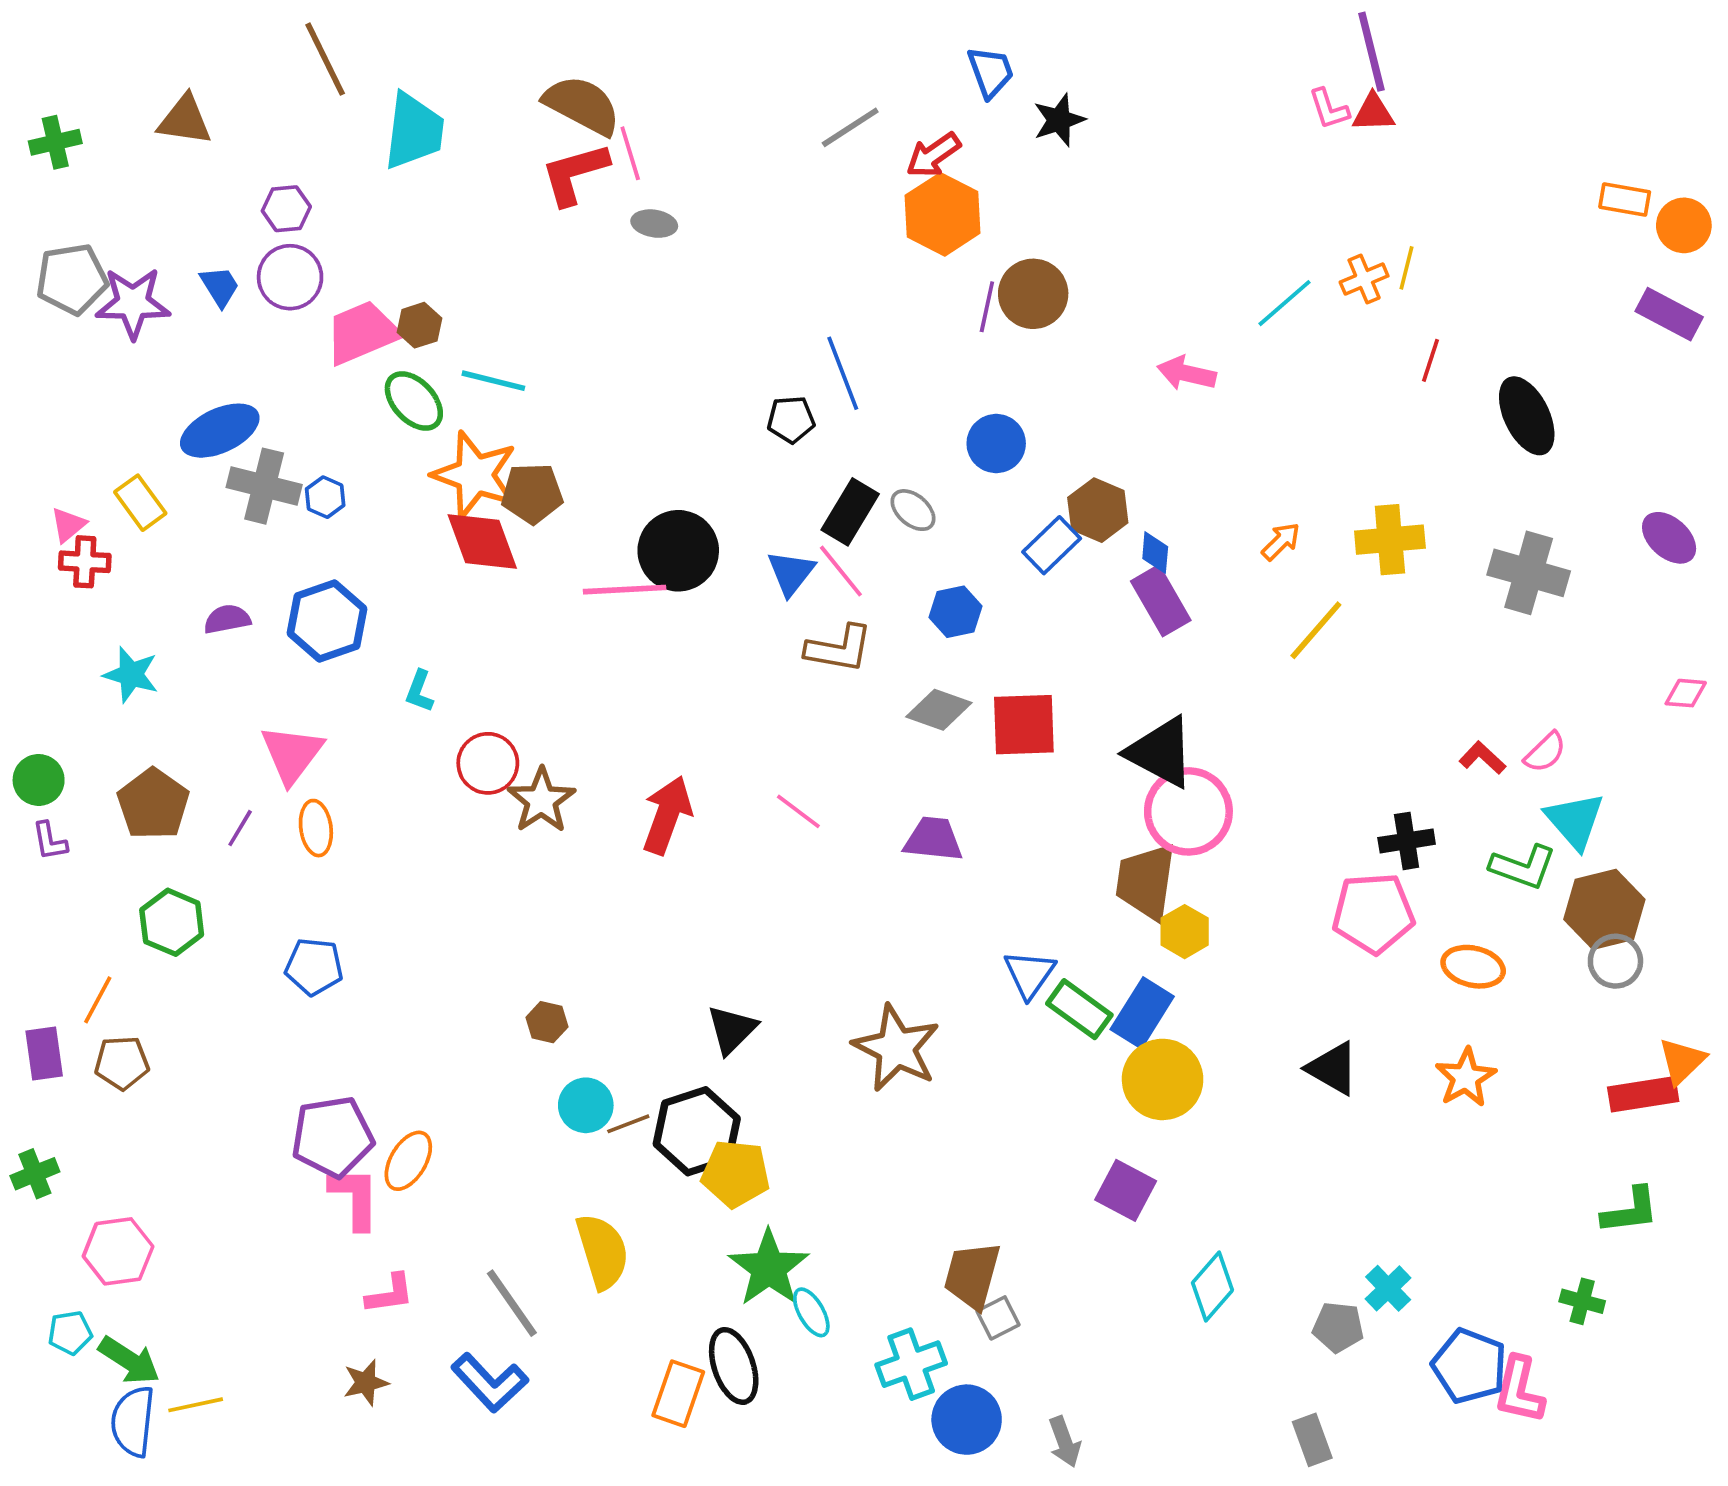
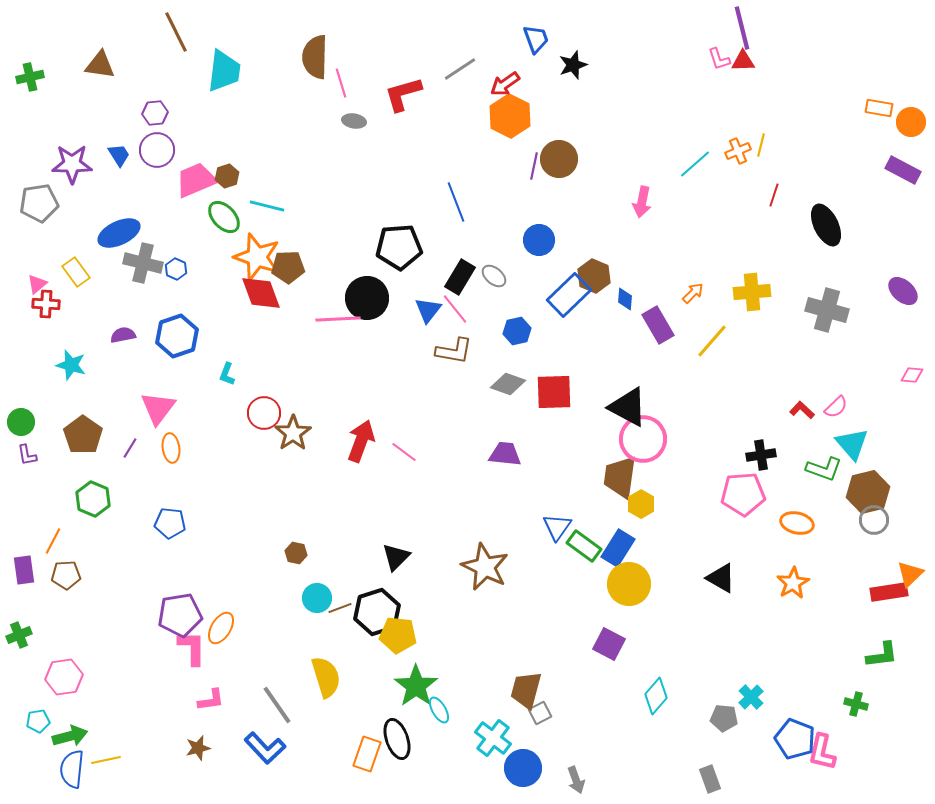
brown semicircle: (582, 105) -> (315, 57), turned -117
red L-shape: (575, 174) -> (403, 94), moved
gray pentagon: (72, 279) -> (39, 203), moved
pink arrow: (1187, 373) -> (642, 202), turned -92
black pentagon: (791, 419) -> (399, 247), moved, size x1.8
blue rectangle: (1052, 545) -> (569, 295), size x1.4
purple rectangle: (1161, 601) -> (658, 325), moved
pink line: (798, 811) -> (404, 452), moved
green arrow: (129, 1360) -> (70, 736), turned -48
cyan cross: (911, 1364) -> (493, 738), turned -33

